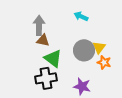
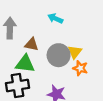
brown triangle: (43, 40) -> (32, 44), moved
green triangle: (53, 58) -> (25, 64), turned -30

